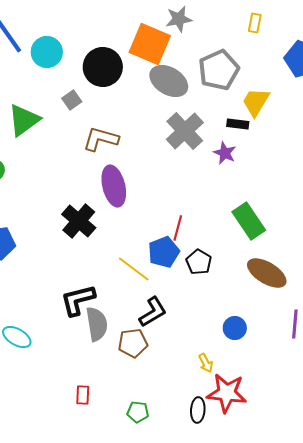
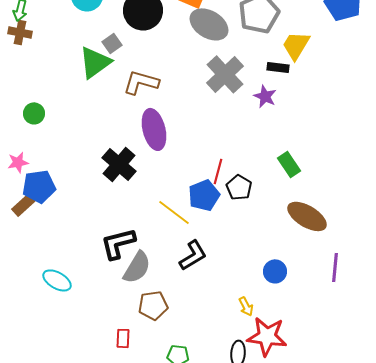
green triangle: (24, 120) -> (95, 62), moved
green rectangle: (249, 221) -> (289, 164), size x0.7
black pentagon: (199, 262) -> (239, 187), moved
gray semicircle: (97, 324) -> (137, 267), turned 40
brown pentagon: (133, 343) -> (153, 305), moved

